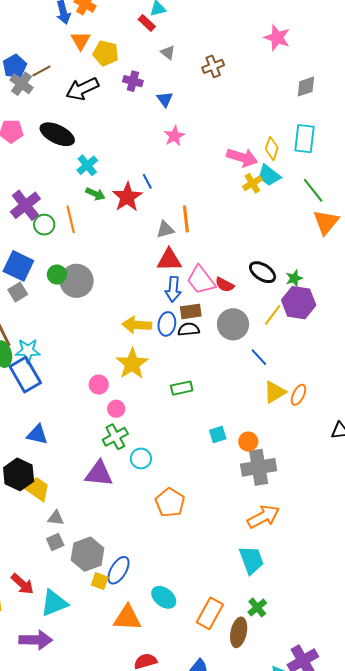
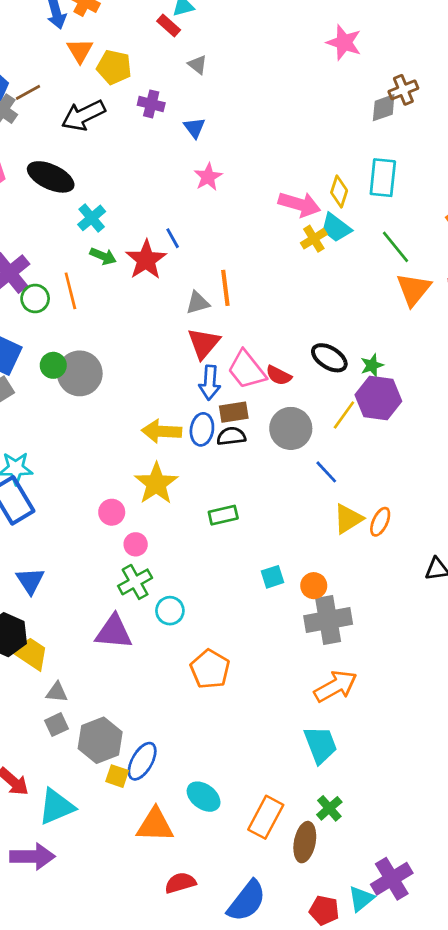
brown cross: (213, 66) -> (403, 90), moved
red triangle: (169, 260) -> (204, 343), turned -48
blue triangle: (37, 435) -> (30, 581), turned 45

